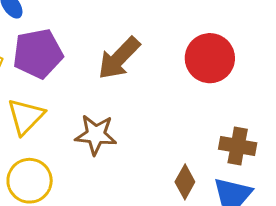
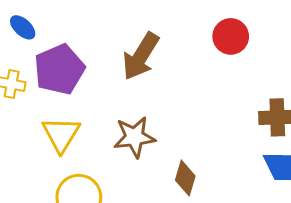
red circle: (210, 58) -> (231, 36), size x0.7
brown diamond: (185, 182) -> (185, 178), moved

